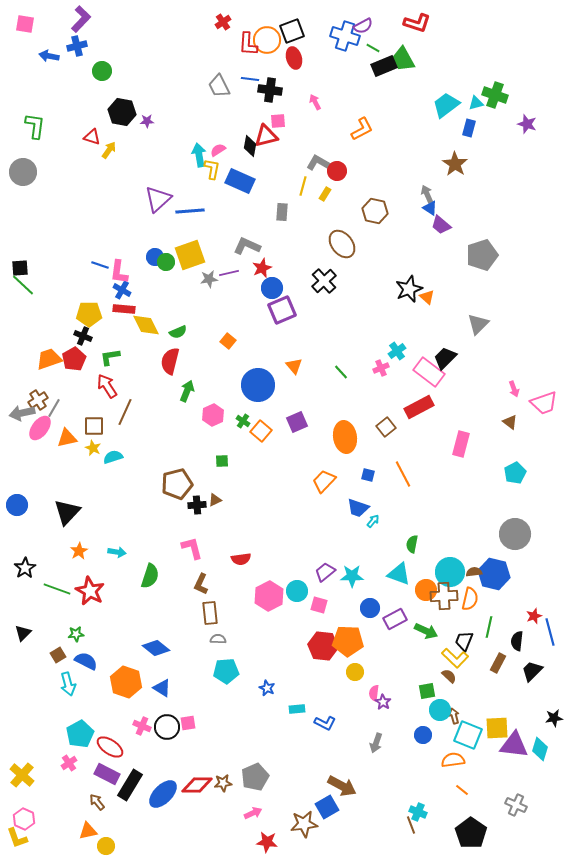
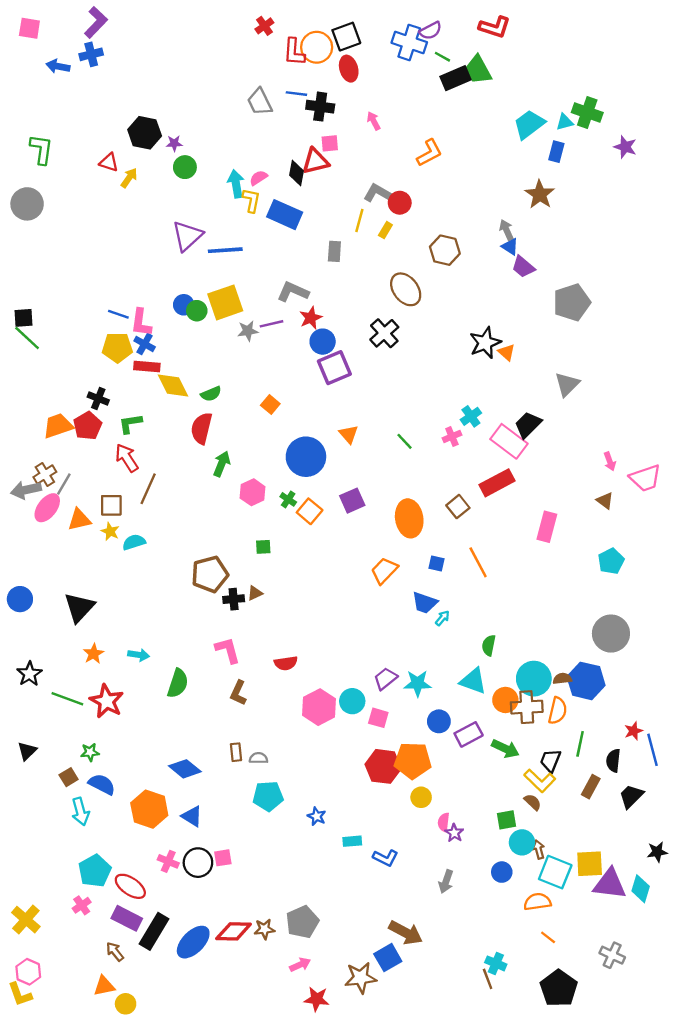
green circle: (102, 71) -> (185, 167), moved
yellow pentagon: (89, 314) -> (117, 348), moved
brown rectangle: (210, 613) -> (236, 752), moved, size x0.7

